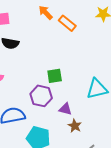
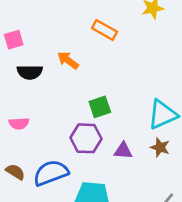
orange arrow: (46, 13) -> (68, 60), moved
brown star: (75, 126) -> (160, 147), moved

